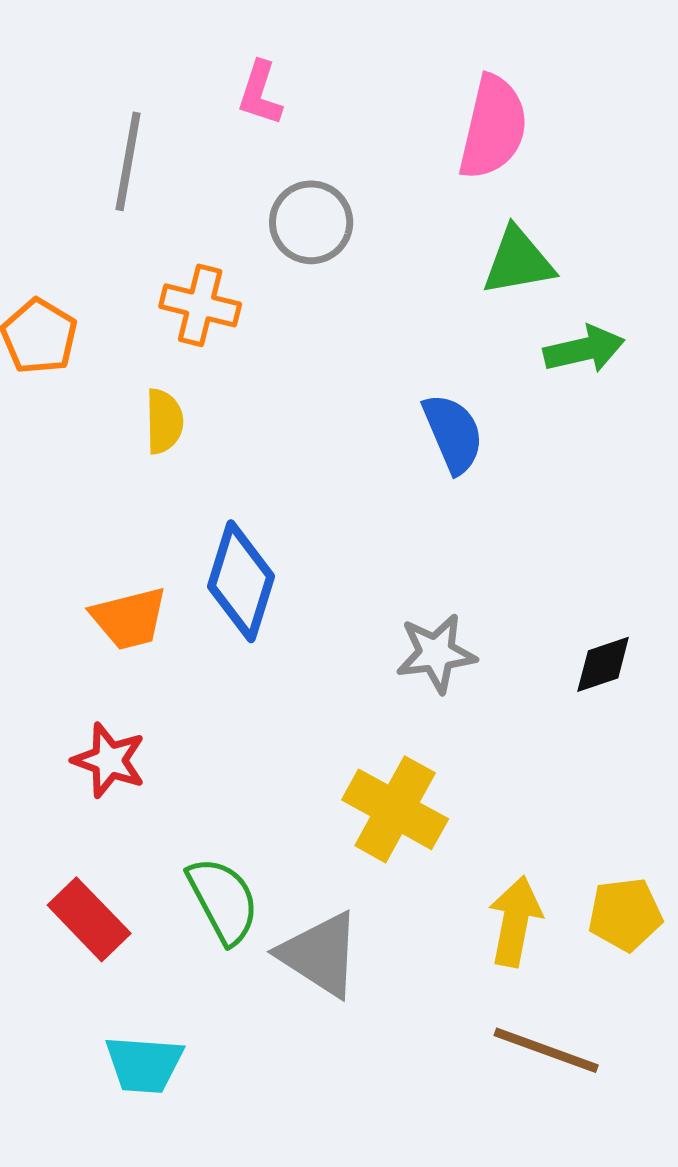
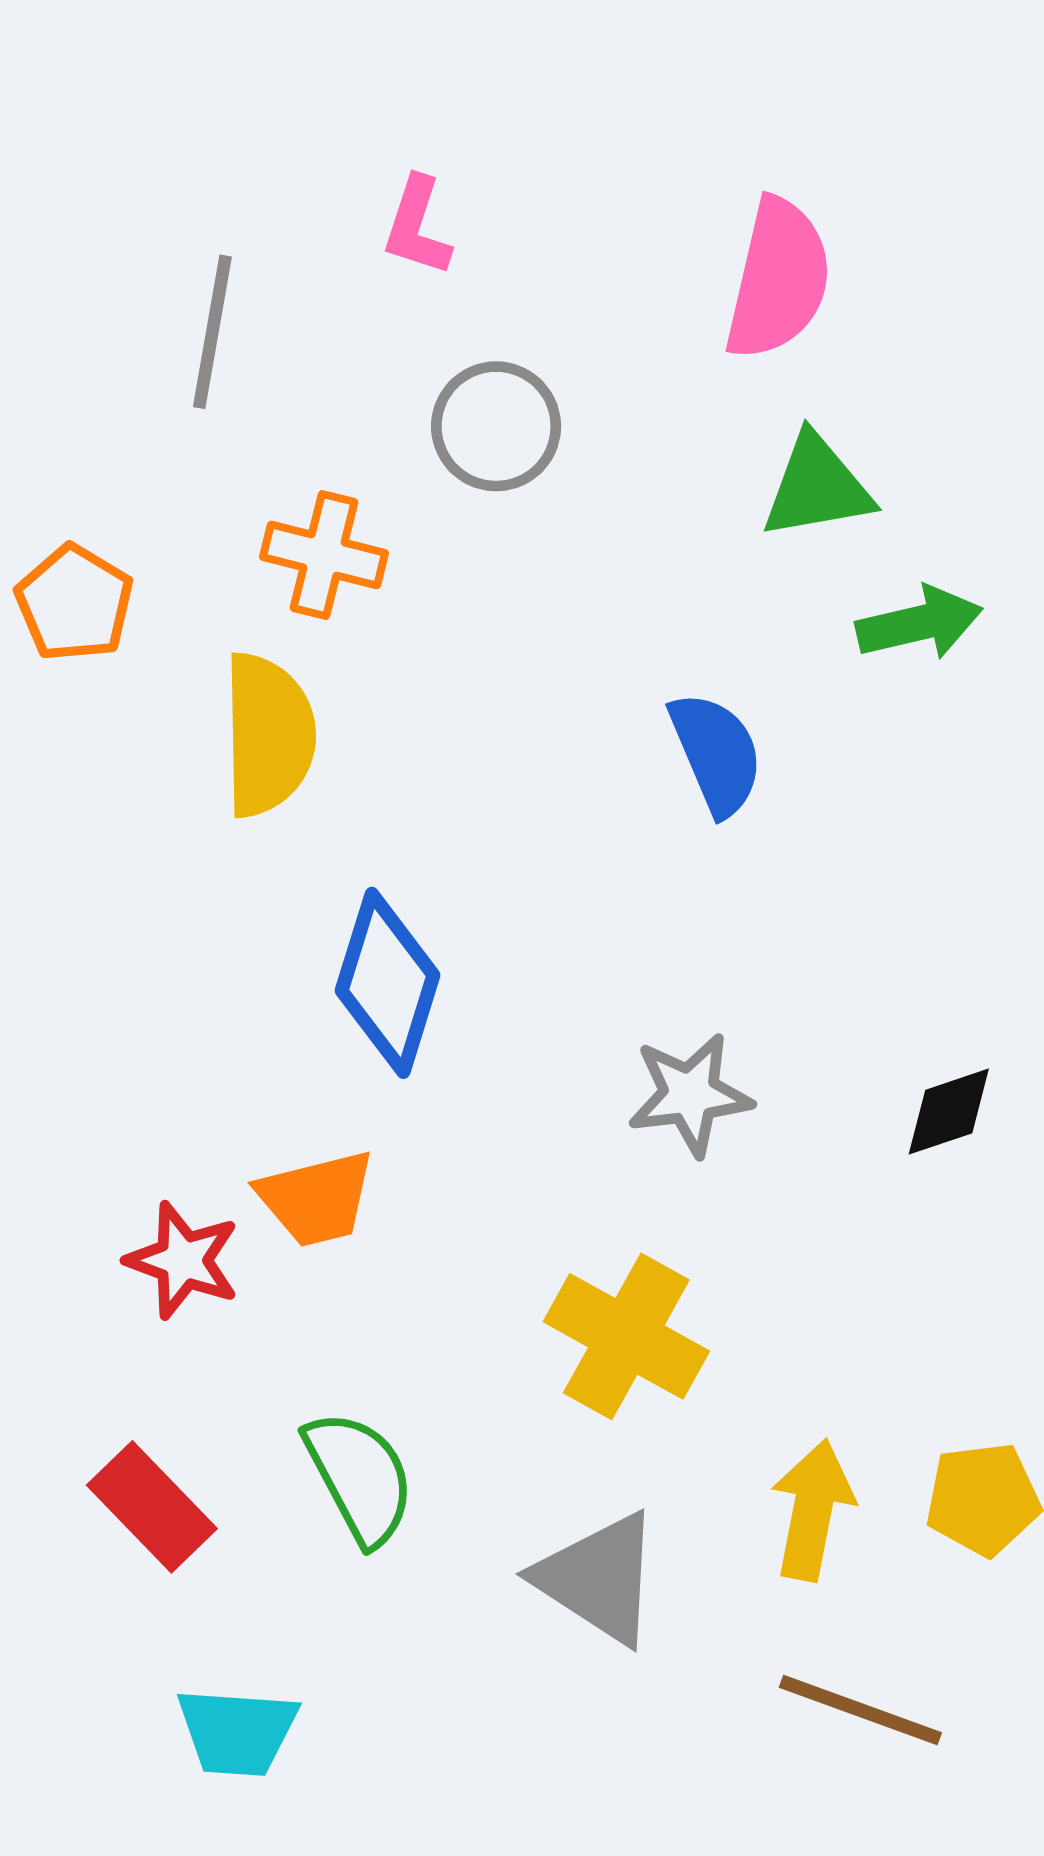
yellow semicircle: (164, 421) -> (268, 735), size x1.6
orange trapezoid: (129, 618) -> (316, 1198), moved
gray triangle: (320, 954) -> (598, 1578), moved

